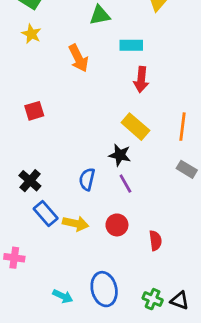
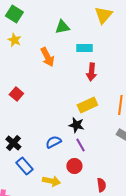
red square: (34, 111) -> (16, 94), turned -32
yellow rectangle: (135, 127) -> (87, 105), turned -66
blue semicircle: (87, 179) -> (53, 142), turned 49
yellow arrow: (76, 223) -> (51, 181), moved
red circle: (117, 225) -> (74, 166), moved

